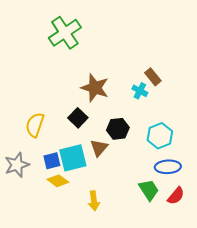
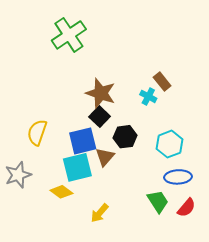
black square: (78, 118) -> (100, 117), moved
blue square: (52, 161) -> (83, 141), moved, size x1.5
yellow arrow: (94, 201) -> (100, 213), turned 48

